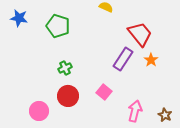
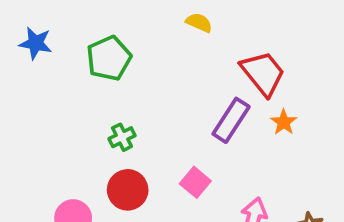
green pentagon: (58, 26) -> (109, 58), turned 30

